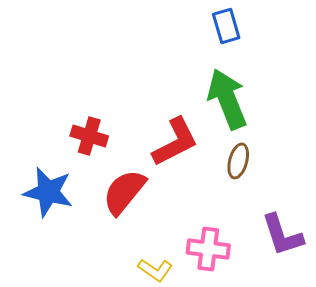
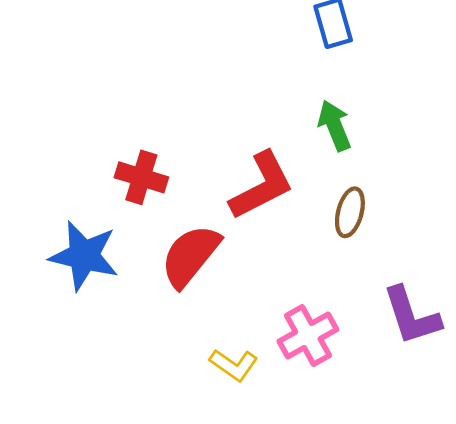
green arrow: (227, 99) -> (335, 126), size x0.6
pink cross: (208, 249) -> (308, 335), turned -36

